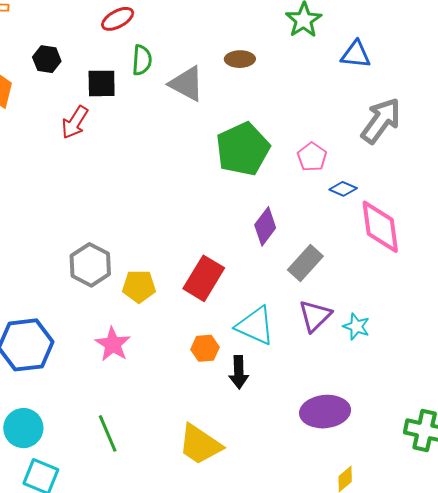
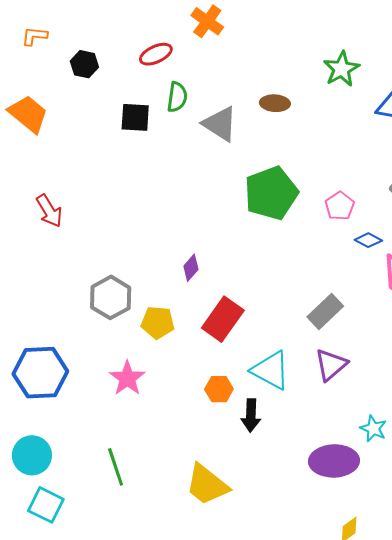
black hexagon: (47, 59) -> (84, 64), moved
red arrow: (75, 122) -> (49, 211), moved, turned -68
purple diamond: (265, 226) -> (191, 268), moved, size x0.7
cyan star: (356, 327) -> (373, 429), moved

